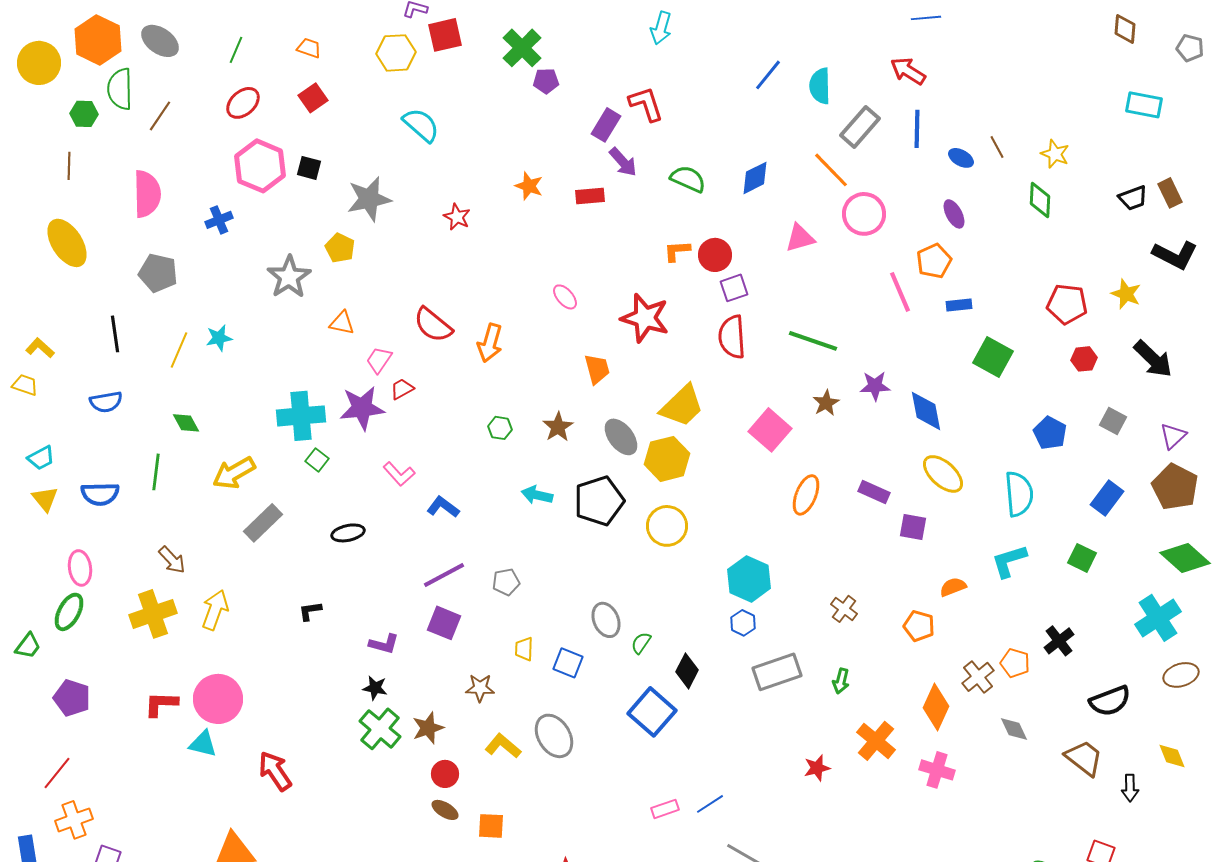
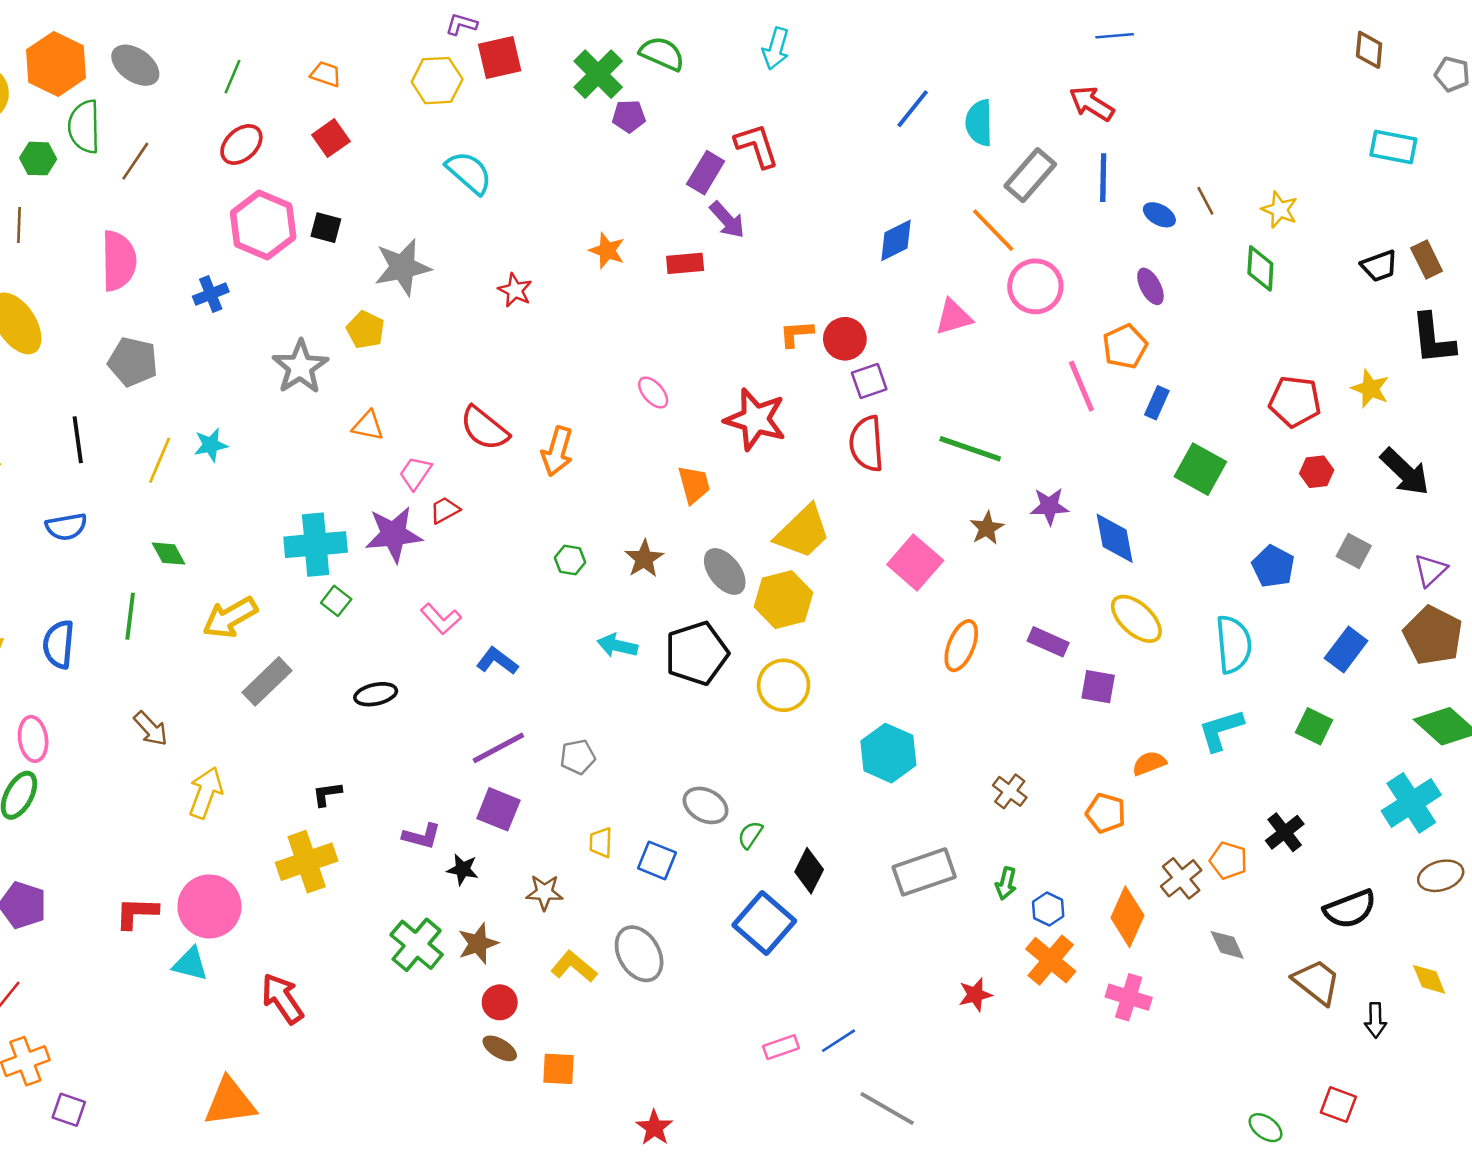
green semicircle: (688, 179) -> (662, 54), moved
black L-shape: (1175, 255) -> (1433, 339), turned 57
blue rectangle: (959, 305) -> (1157, 403), turned -60
blue semicircle: (100, 494) -> (59, 644), turned 96
yellow cross: (153, 614) -> (307, 862), moved
gray ellipse: (606, 620) -> (706, 805), turned -40
blue hexagon: (743, 623) -> (1048, 909), moved
black star: (375, 688) -> (463, 869), moved

